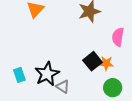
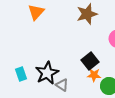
orange star: (106, 63) -> (94, 75), moved

